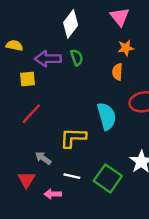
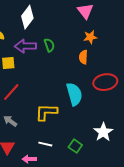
white diamond: (71, 24) -> (27, 17), moved
gray arrow: (43, 158) -> (10, 121), moved
green square: (108, 178) -> (75, 146), size x0.6

